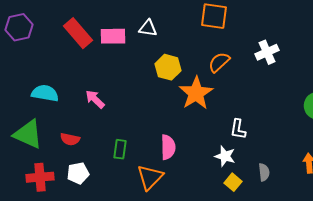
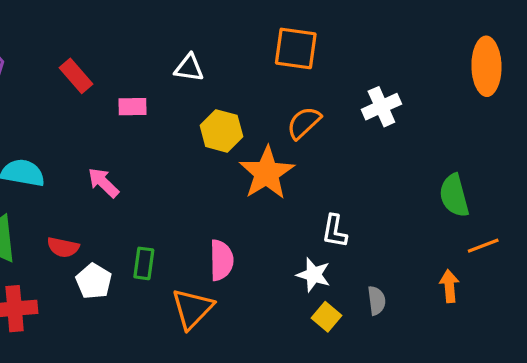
red rectangle: (78, 33) -> (76, 76), size x0.7
pink rectangle: (113, 36) -> (133, 107), moved, size x0.7
white pentagon: (78, 173) -> (94, 281), moved, turned -30

